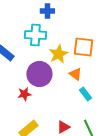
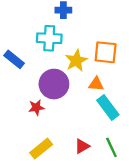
orange triangle: (75, 74) -> (96, 84), turned -32
cyan rectangle: (85, 94) -> (108, 107), size x1.5

